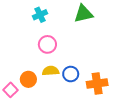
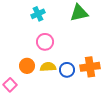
orange circle: (28, 79) -> (27, 66), moved
orange cross: (97, 84) -> (90, 67), moved

